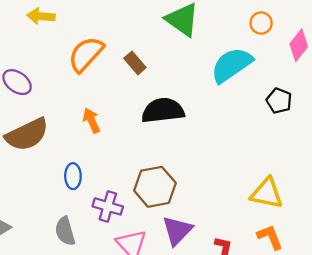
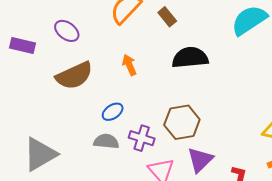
blue ellipse: (73, 176) -> (113, 112), turned 55
gray semicircle: (65, 231) -> (106, 141), moved, turned 110

